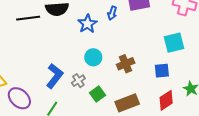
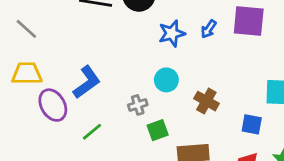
brown cross: (126, 64) -> (206, 101), turned 36
blue L-shape: (55, 76) -> (87, 82), moved

